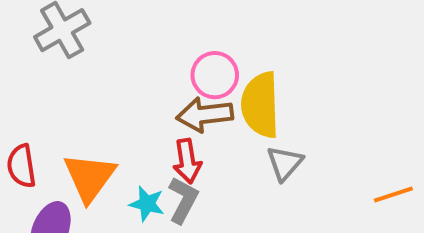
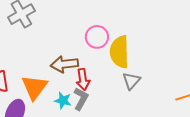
brown arrow: (205, 115) -> (64, 64), moved

